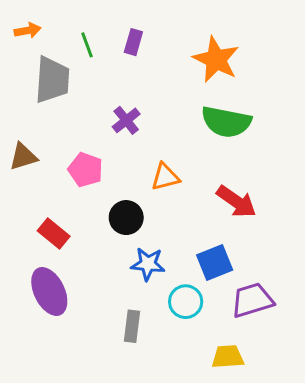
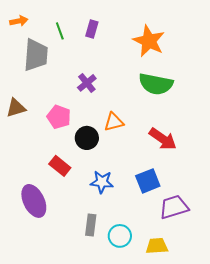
black circle: (126, 218) -> (87, 138), moved
red rectangle: (54, 233) -> (60, 166), moved
cyan circle: (186, 302) -> (120, 236), moved

